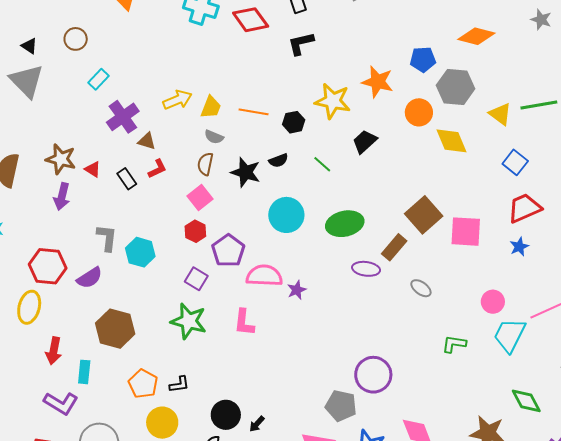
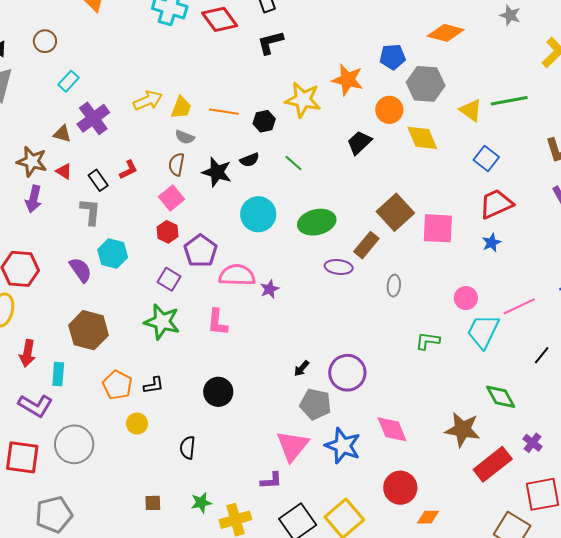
brown triangle: (147, 141) -> (62, 134), moved
black trapezoid: (365, 142) -> (359, 143), moved
gray L-shape: (107, 238) -> (90, 212), moved
purple semicircle: (90, 278) -> (81, 270), moved, turned -92
gray ellipse: (421, 288) -> (394, 286), turned 60
black circle: (226, 415) -> (218, 392), moved
yellow circle: (162, 423) -> (137, 424), size x0.7
black arrow: (257, 424) -> (302, 368), moved

